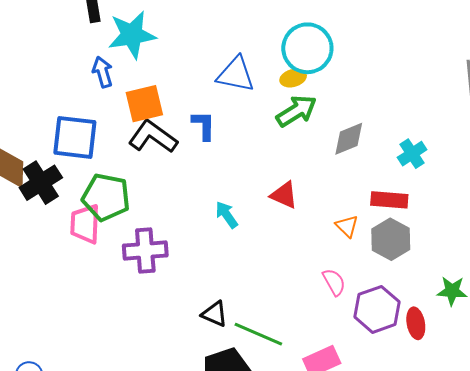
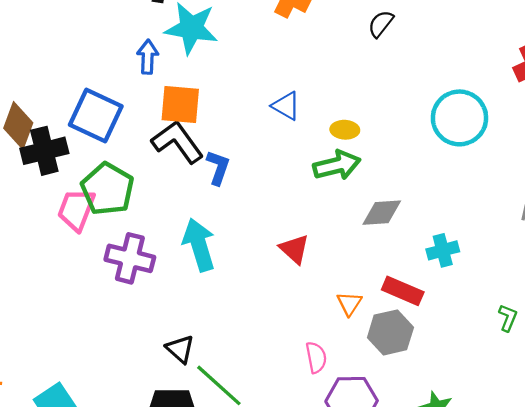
cyan circle: (307, 48) -> (459, 118), moved
blue triangle: (236, 74) -> (286, 106), size x0.7
blue L-shape: (204, 125) -> (218, 168), moved
cyan arrow: (227, 215) -> (199, 245), moved, size x1.6

